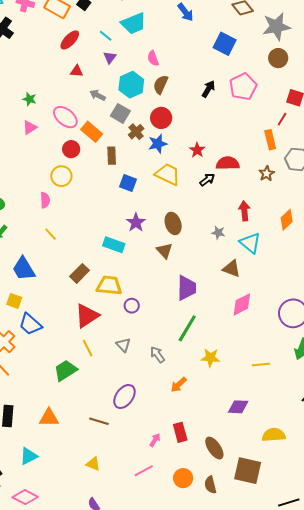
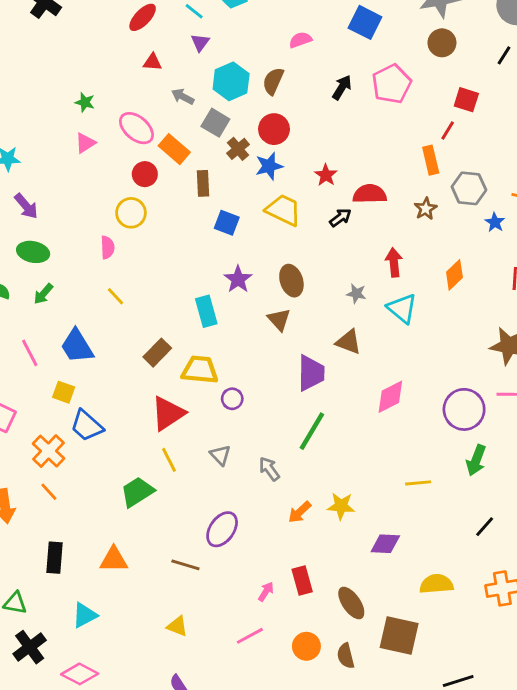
pink semicircle: (153, 58) -> (300, 40), moved, turned 91
cyan rectangle: (114, 245) -> (206, 311), turned 55
brown triangle: (232, 269) -> (348, 342), moved
yellow star: (210, 358) -> (341, 506), moved

